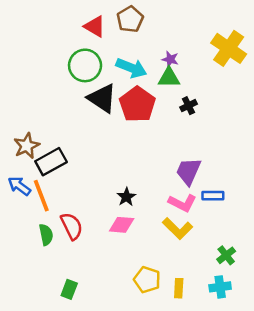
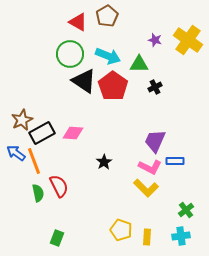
purple star: (170, 59) -> (155, 40), moved
pink diamond: (122, 225) -> (73, 133), moved

